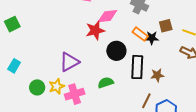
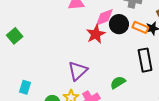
green square: (12, 24) -> (15, 36), moved
black circle: (116, 51) -> (119, 24), moved

